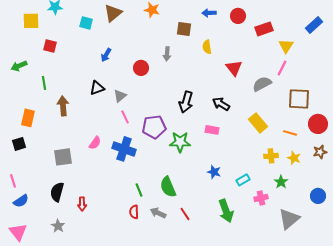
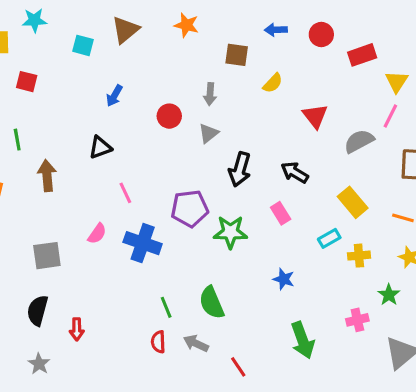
yellow semicircle: (207, 47) -> (273, 83), turned -128
gray triangle: (120, 96) -> (208, 133), moved
pink line: (125, 117) -> (125, 193), moved
pink rectangle: (212, 130) -> (281, 213), turned 48
yellow cross: (271, 156) -> (359, 256), moved
cyan rectangle: (243, 180) -> (329, 238), moved
red line: (185, 214) -> (238, 367), moved

